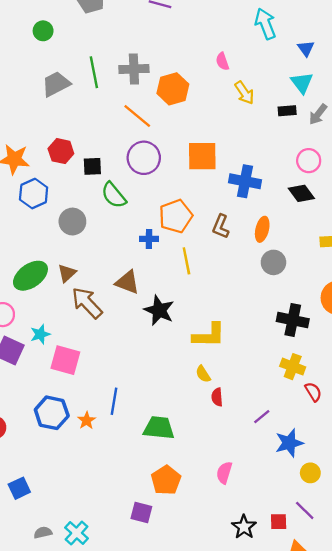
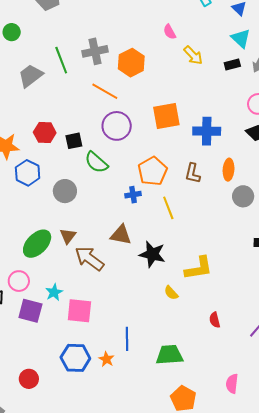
yellow semicircle: (203, 374) -> (171, 293), moved

